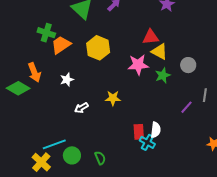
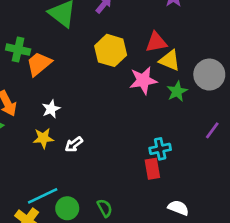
yellow hexagon: (98, 48) -> (111, 50), moved
gray circle: (188, 65) -> (209, 75), size x1.5
yellow star: (113, 98) -> (43, 138), moved
white semicircle: (156, 130) -> (178, 208), moved, turned -70
cyan cross: (147, 142) -> (160, 149), moved, turned -35

